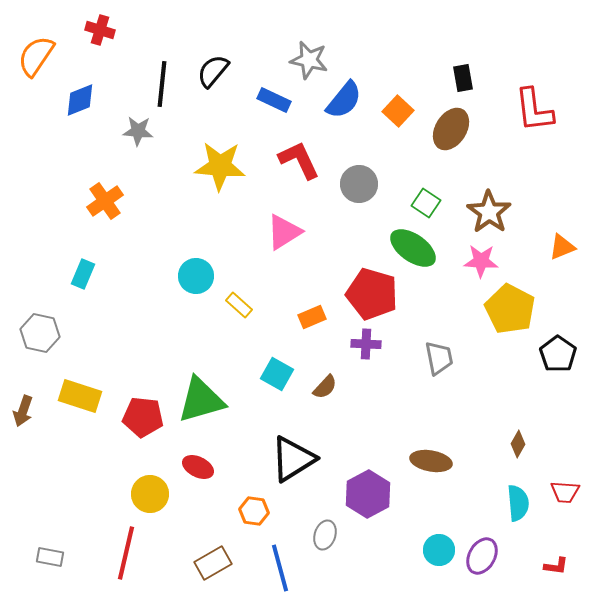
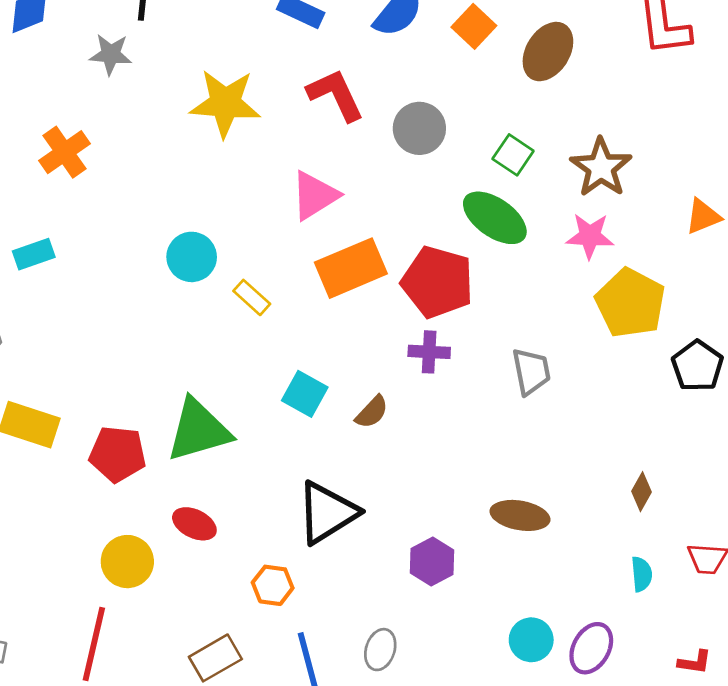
cyan rectangle: (83, 274) -> (34, 254), turned 48
orange rectangle: (312, 317) -> (351, 268), moved, size x1.8
purple hexagon: (368, 494) -> (432, 562), size x0.7
cyan semicircle: (518, 503) -> (642, 574), size x0.7
gray ellipse: (325, 535) -> (380, 650), moved

